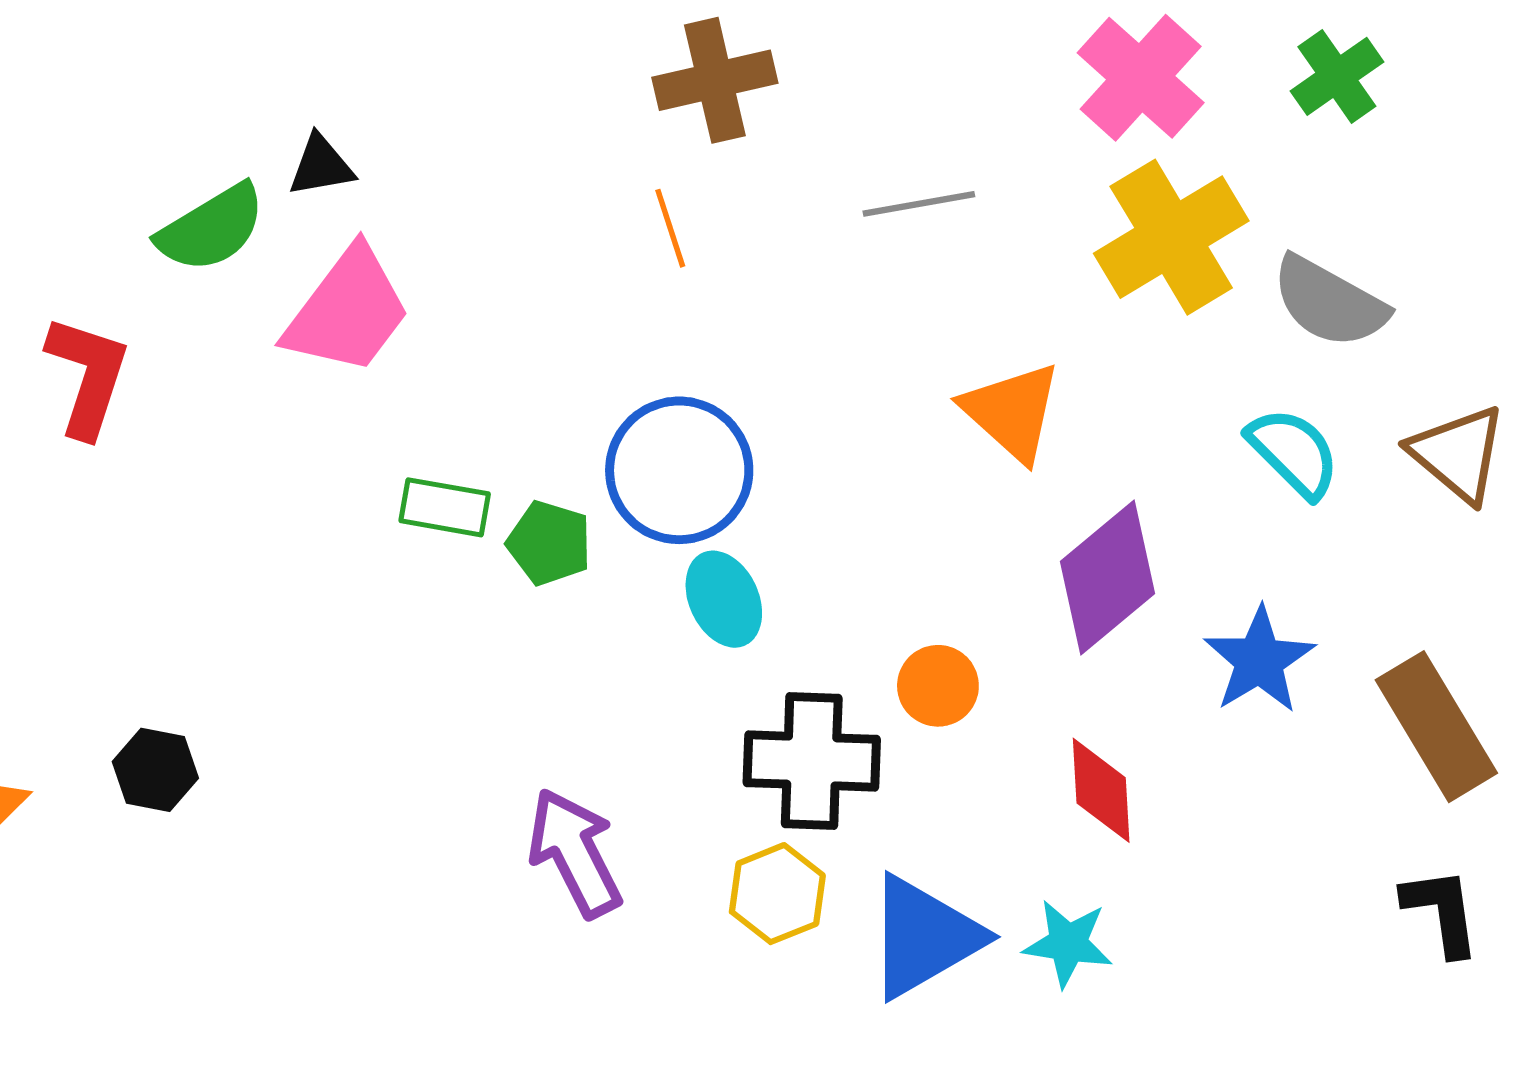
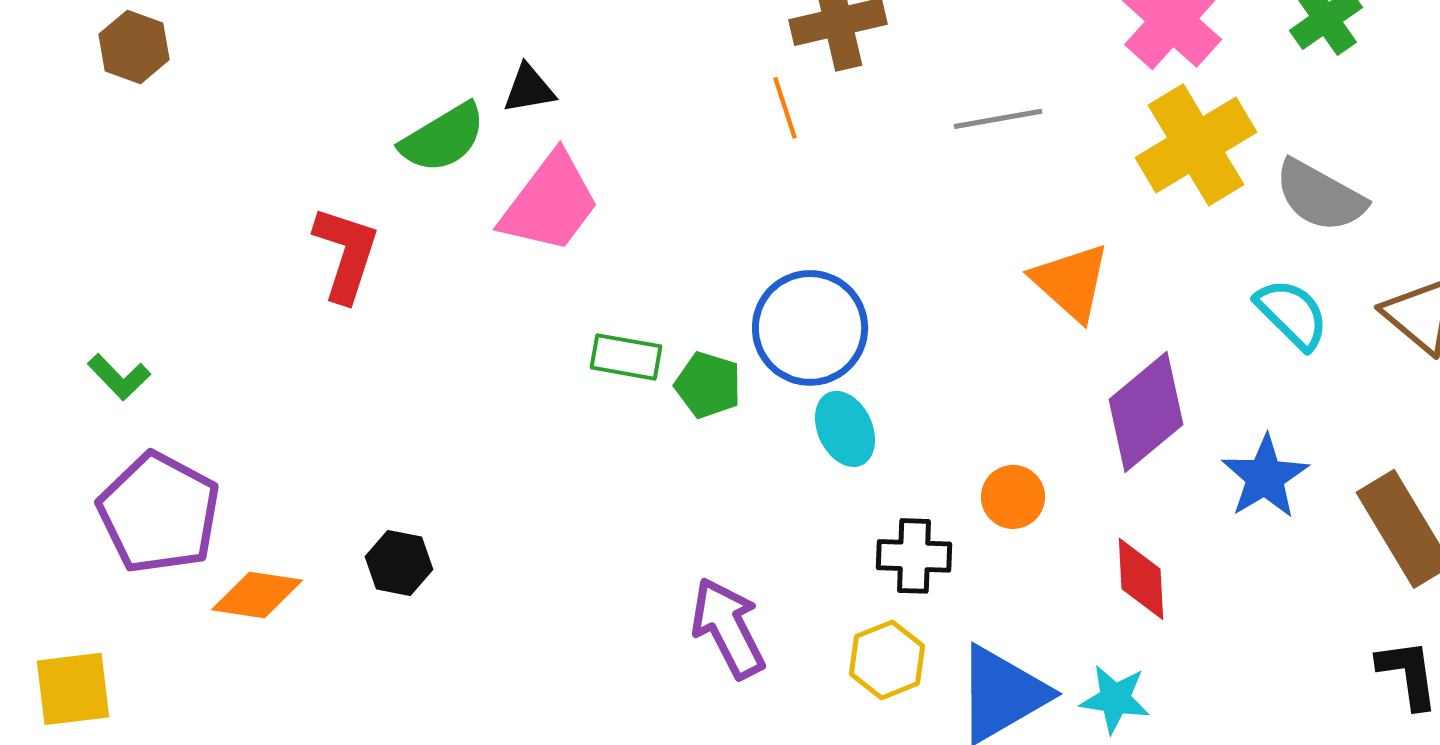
orange line: (670, 228) -> (785, 108), moved
black cross: (812, 761) -> (914, 556), size x0.7

